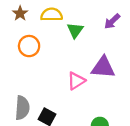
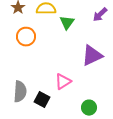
purple triangle: (103, 67) -> (92, 56), turned -30
pink triangle: (76, 81) -> (63, 82), moved

